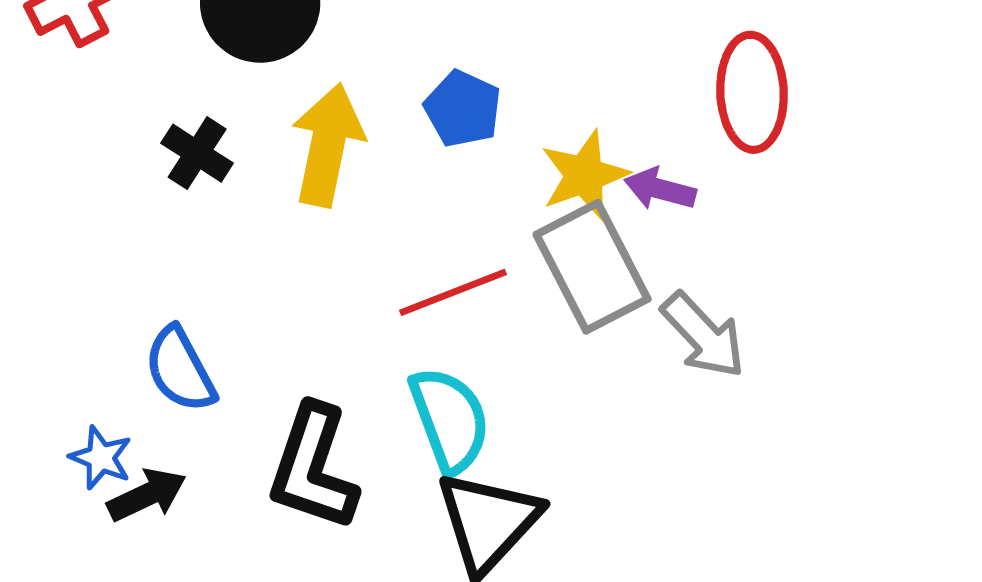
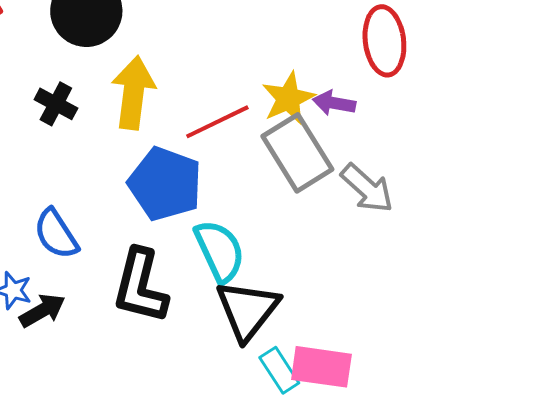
blue pentagon: (463, 109) -> (165, 184), moved, size x1.6
red line: (453, 292) -> (217, 122), moved

